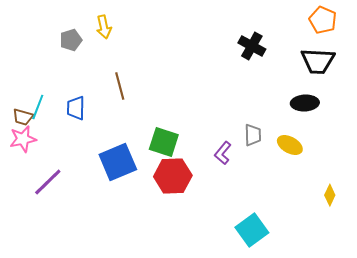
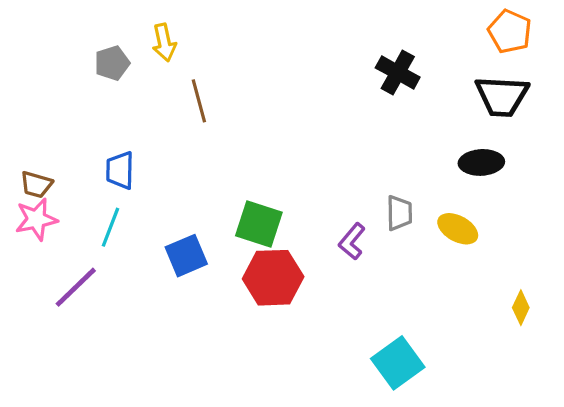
brown line: (120, 86) -> (199, 101), moved
cyan line: (38, 107) -> (110, 227), moved
blue square: (118, 162) -> (186, 256), size x0.7

